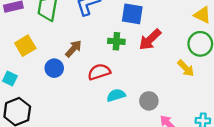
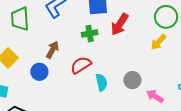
yellow arrow: (186, 68) -> (158, 42), turned 102
cyan semicircle: (116, 95) -> (101, 82), turned 108

